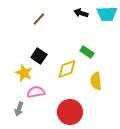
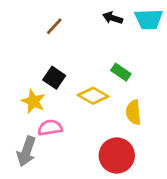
yellow diamond: (67, 69) -> (93, 96), turned 50
gray arrow: (19, 109) -> (26, 151), size x1.5
red circle: (70, 112) -> (117, 156), moved

